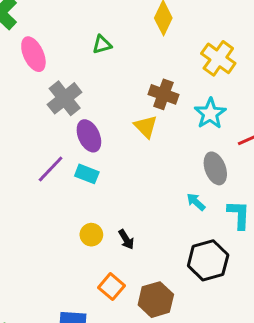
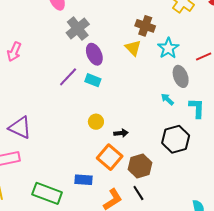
cyan star: (210, 114) -> (168, 48), moved
black arrow: (126, 239) -> (121, 133), moved, turned -64
orange square: (111, 287) -> (110, 157), size x1.4

